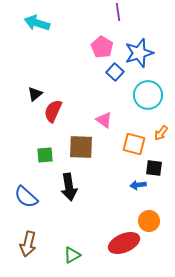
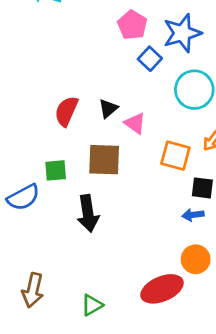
black triangle: (35, 94) -> (108, 108), moved
blue arrow: (138, 185) -> (193, 215), moved
blue semicircle: (26, 197) -> (23, 197), moved, turned -70

